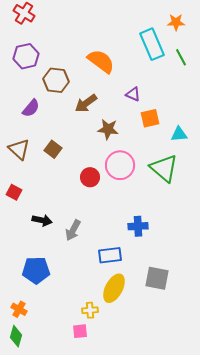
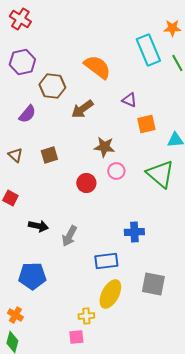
brown star: (108, 129) -> (104, 147), moved
brown triangle: (19, 149) -> (15, 155), size x0.7
brown square: (53, 149) -> (49, 155), turned 36
pink circle: (120, 165) -> (116, 171), size x0.6

